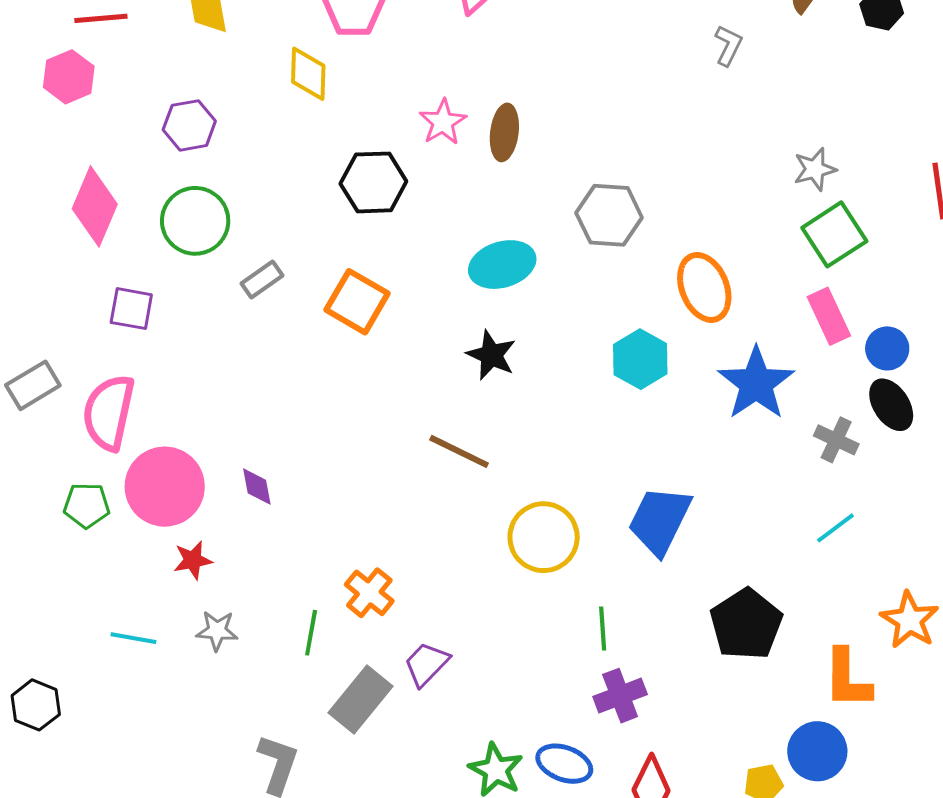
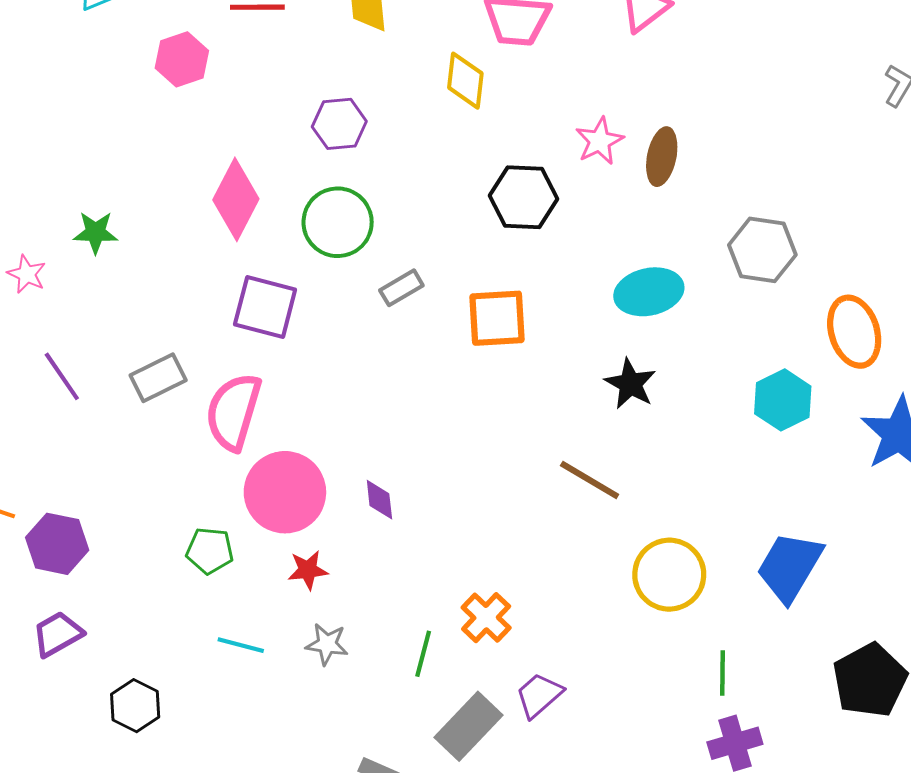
pink hexagon: (69, 77) -> (182, 59), moved
orange square: (357, 302) -> (497, 318), turned -38
purple square: (131, 309) -> (265, 307), size x1.4
green pentagon: (87, 505) -> (210, 551), moved

